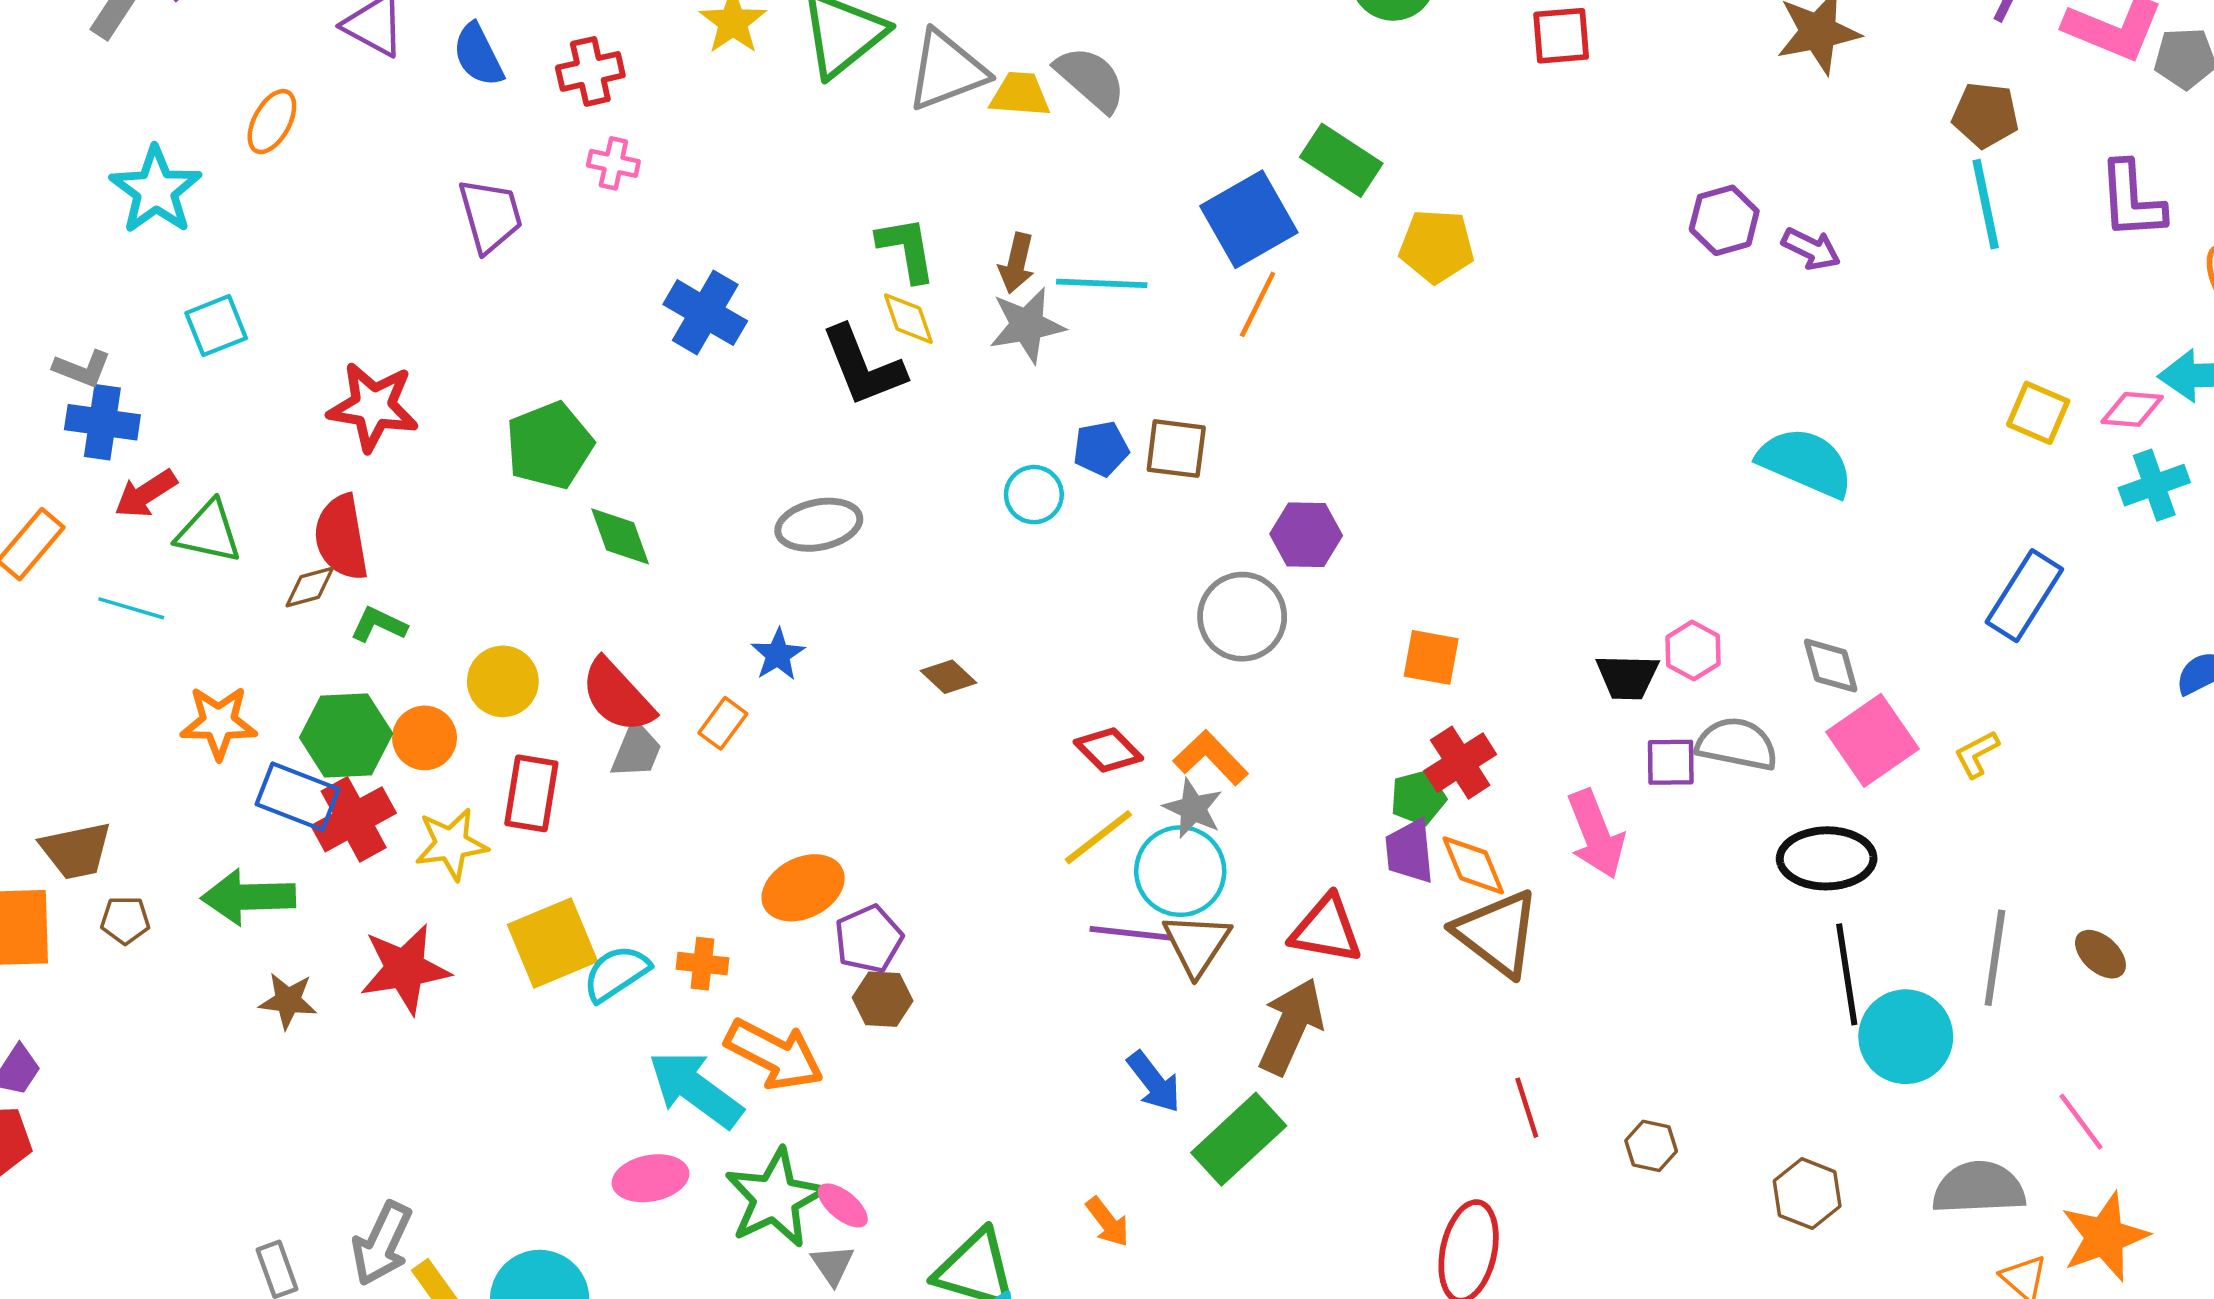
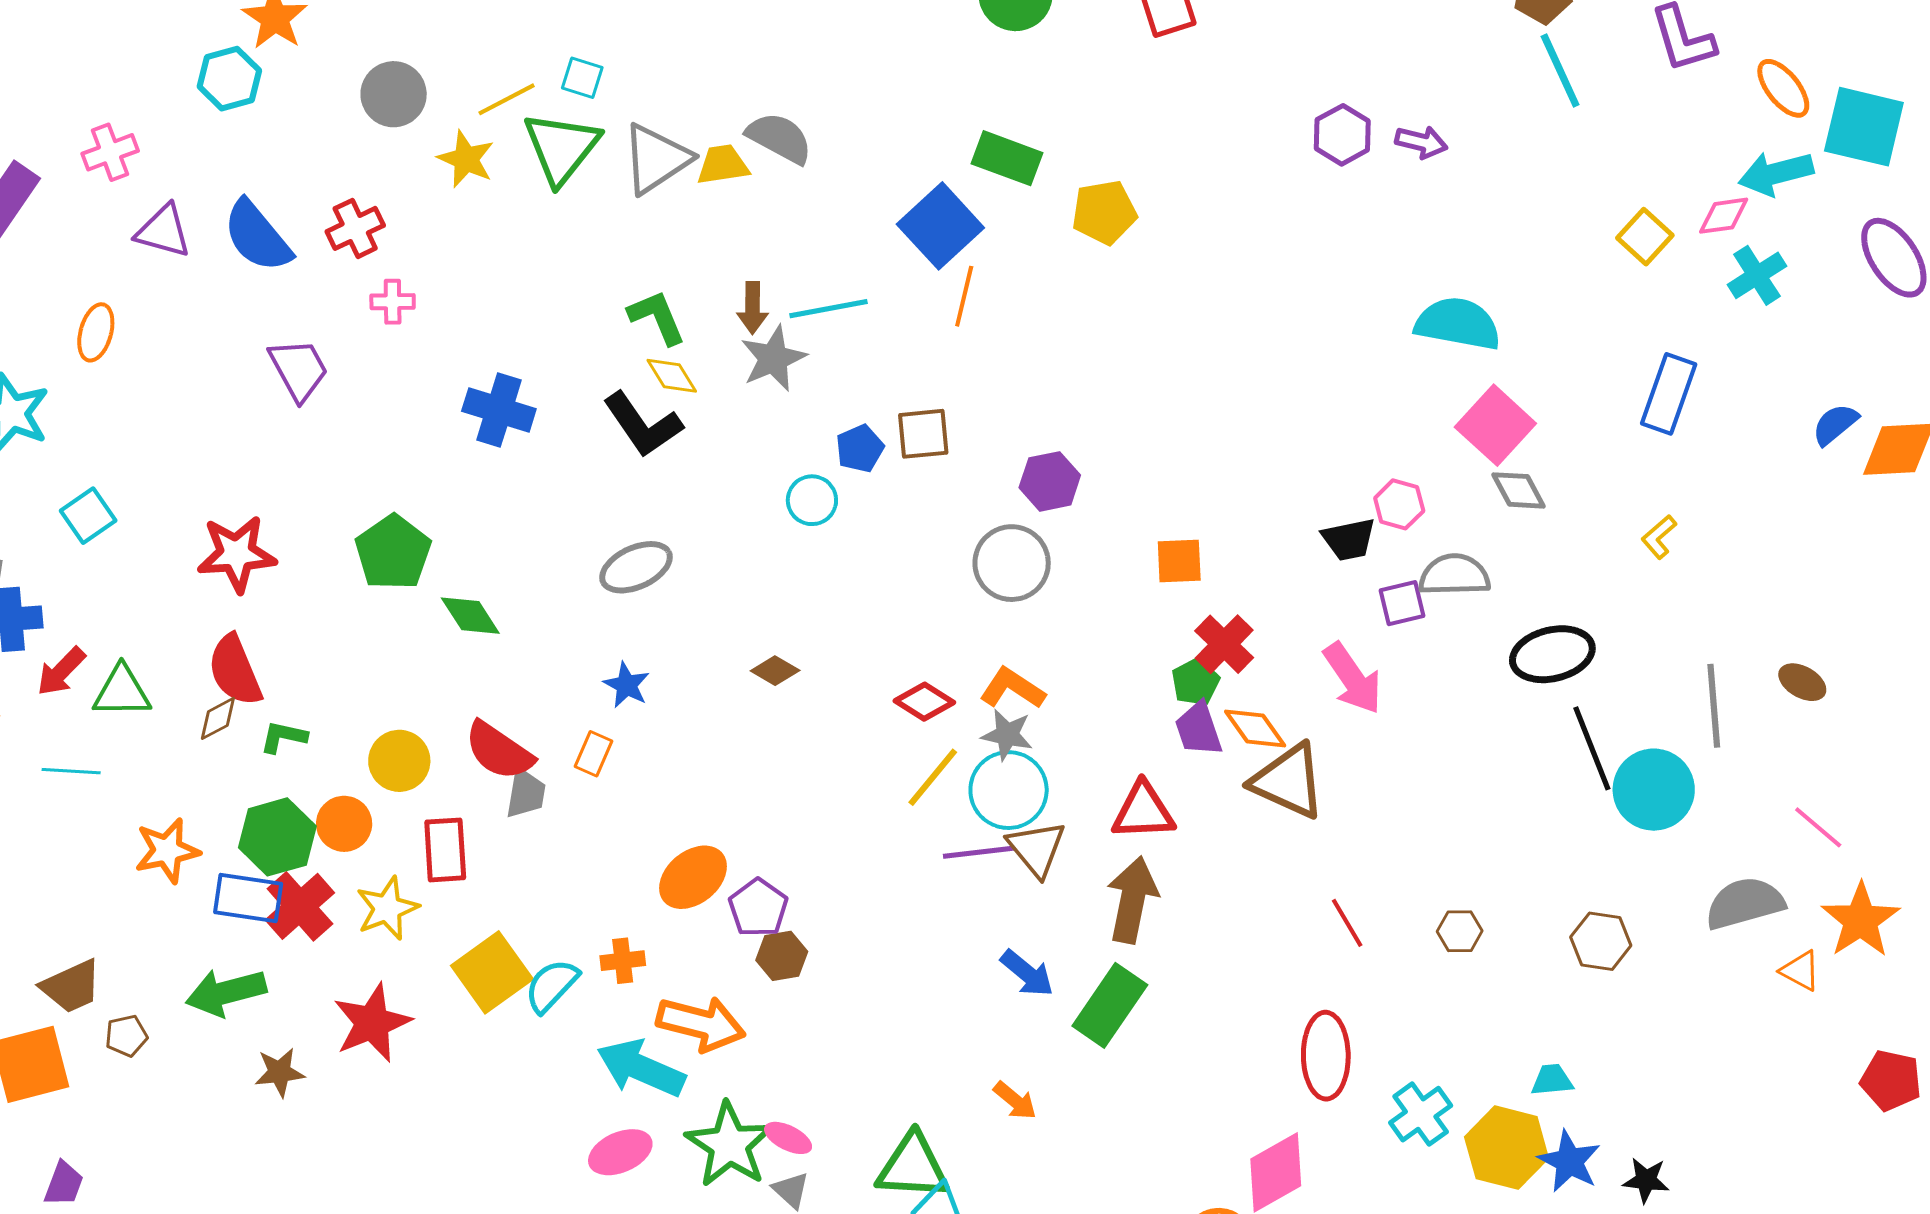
blue semicircle: (478, 55) -> (257, 236), size x1.4
yellow square: (2038, 413) -> (1645, 237), turned 32
pink square: (1872, 740) -> (1495, 425), moved

